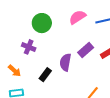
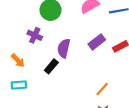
purple semicircle: (65, 62) -> (64, 48), moved

